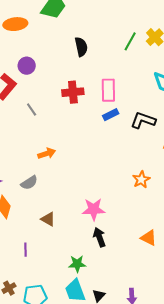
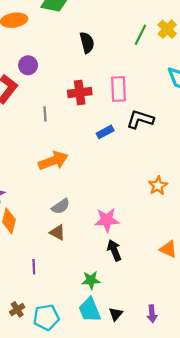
gray line: (32, 110) -> (45, 114), moved, turned 32
blue rectangle: (111, 115) -> (105, 132), moved
black L-shape: (143, 120) -> (140, 119), moved
orange arrow: (47, 154) -> (53, 161), size x1.5
gray semicircle: (29, 183) -> (61, 206), moved

